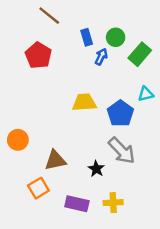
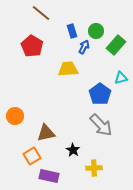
yellow trapezoid: (84, 102) -> (68, 69), moved
black star: (96, 169) -> (73, 150), moved
purple rectangle: (77, 204) -> (49, 176), moved

